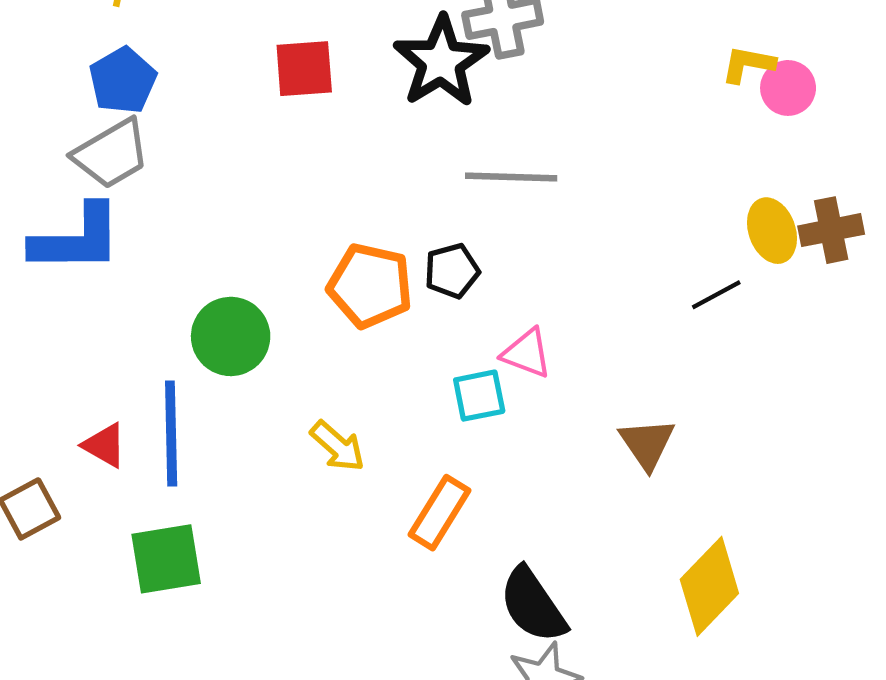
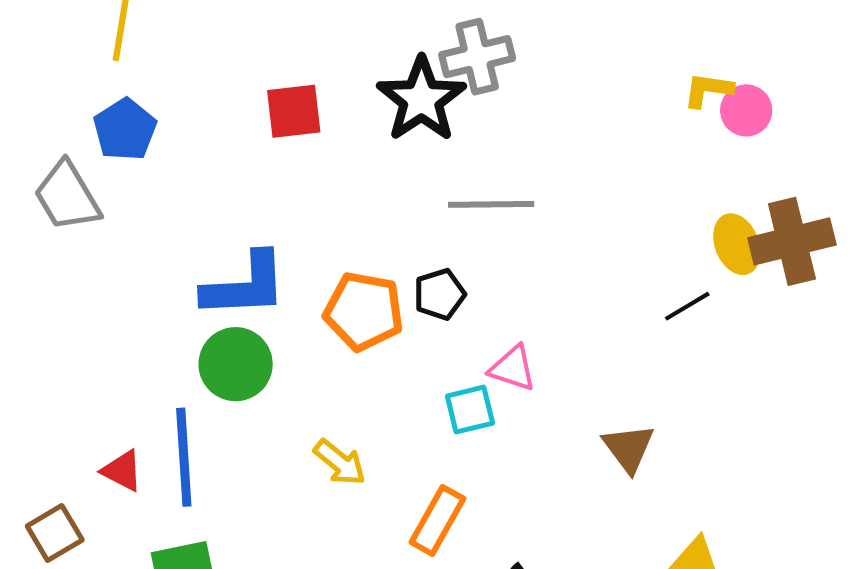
gray trapezoid: (111, 154) -> (67, 196), moved, turned 92
brown cross: (831, 230) -> (792, 241), size x1.4
blue L-shape: (76, 239) -> (245, 285), moved

